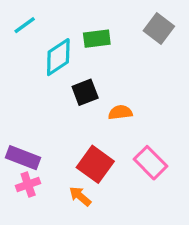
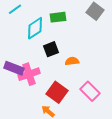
purple rectangle: (23, 158) -> (14, 68), moved
pink cross: (28, 184) -> (29, 74), moved, size x1.5

